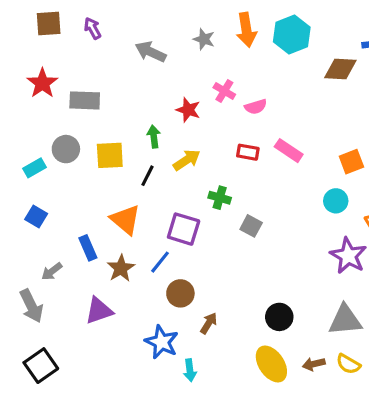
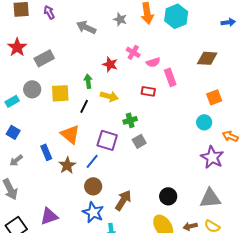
brown diamond: (340, 69) -> (207, 58), moved
gray rectangle: (85, 100) -> (44, 58), turned -30
pink rectangle: (289, 151) -> (170, 77), moved, turned 36
yellow arrow: (187, 160) -> (109, 96), turned 48
green cross: (220, 198) -> (130, 120), turned -32
gray square: (251, 226) -> (139, 141), moved, turned 32
gray arrow: (52, 271) -> (16, 160), moved
brown circle: (180, 293) -> (93, 186), moved
purple triangle: (99, 311) -> (49, 216), moved
brown arrow: (209, 323) -> (123, 200), size x1.5

